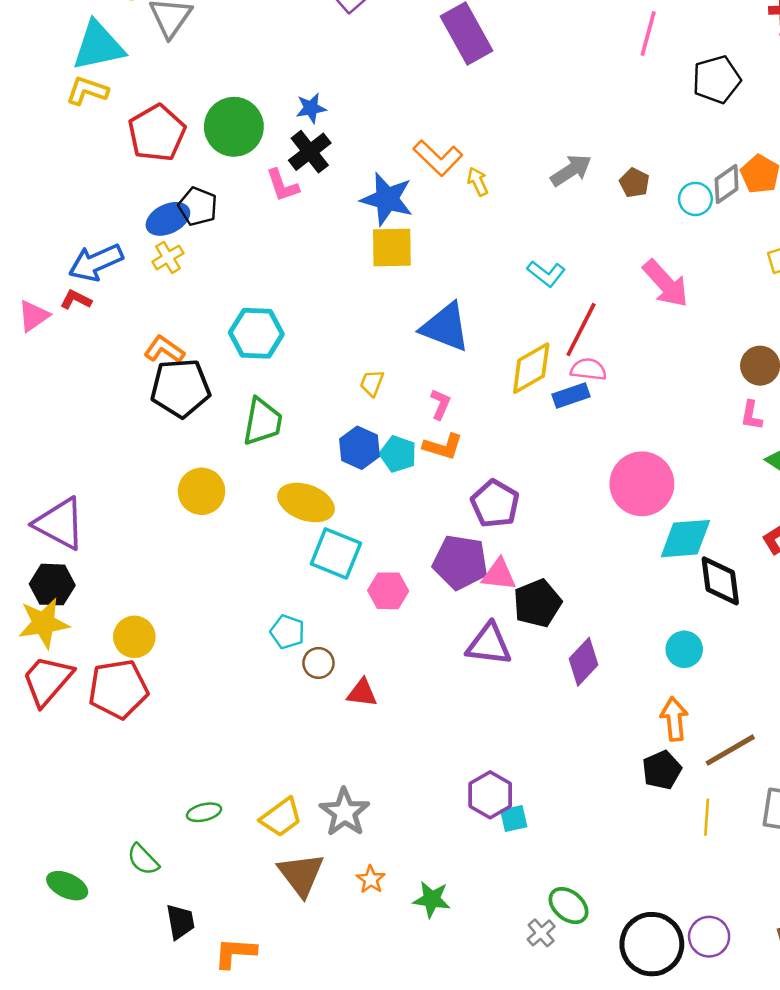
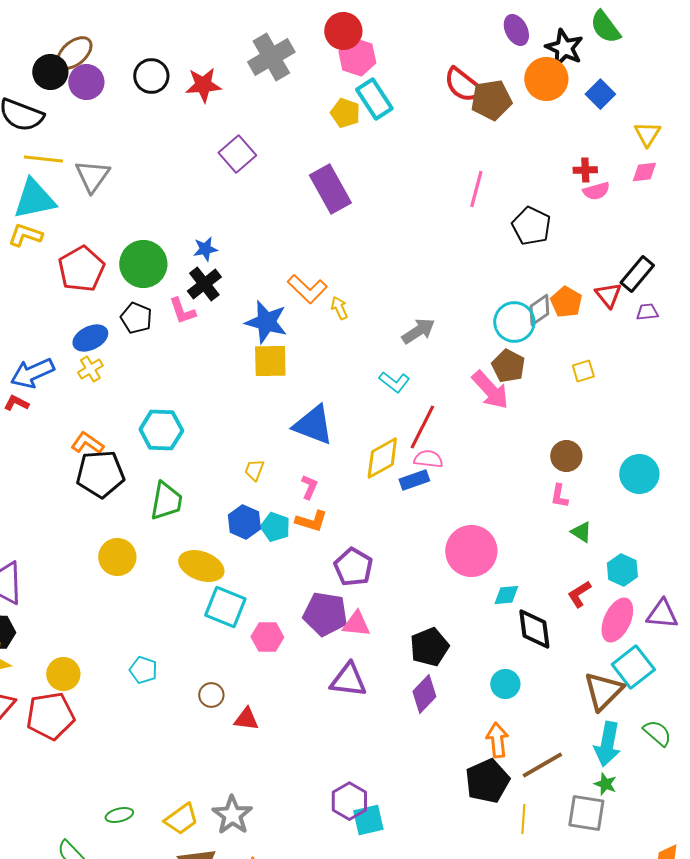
black pentagon: (717, 80) -> (531, 226), turned -30
gray arrow: (571, 170) -> (418, 331), moved
brown pentagon: (634, 183) -> (508, 366), moved, size x1.4
cyan circle: (695, 199) -> (514, 322), size x1.5
black pentagon: (198, 206) -> (136, 318), moved
cyan diamond: (685, 539) -> (506, 595), size x0.6
black pentagon: (537, 603) -> (429, 647), moved
cyan pentagon: (287, 632) -> (143, 670), moved
black pentagon: (662, 770) -> (487, 781), size x1.4
cyan square: (514, 818) -> (368, 820), size x1.4

